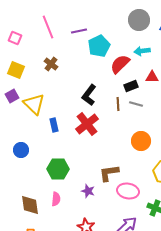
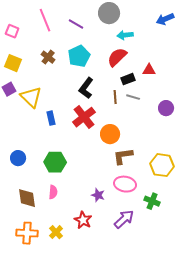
gray circle: (139, 20) -> (109, 13), moved
purple line: (79, 31) -> (76, 24), turned 42
cyan pentagon: (99, 46) -> (79, 56), moved
cyan arrow: (142, 51) -> (125, 35), moved
orange circle: (141, 141) -> (110, 134), moved
blue circle: (21, 150) -> (18, 158), moved
brown L-shape: (109, 173) -> (123, 156), moved
purple star: (88, 191) -> (98, 195), moved

